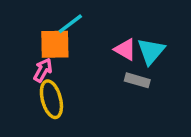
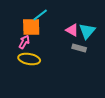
yellow ellipse: (51, 99) -> (29, 59), turned -65

